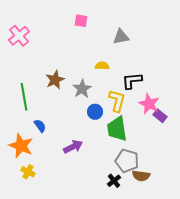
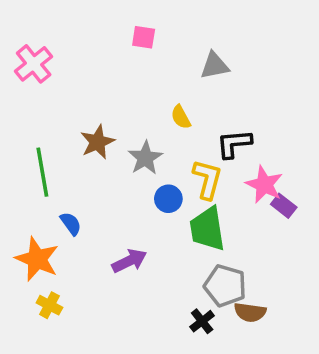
yellow semicircle: (102, 66) -> (181, 117), turned -120

